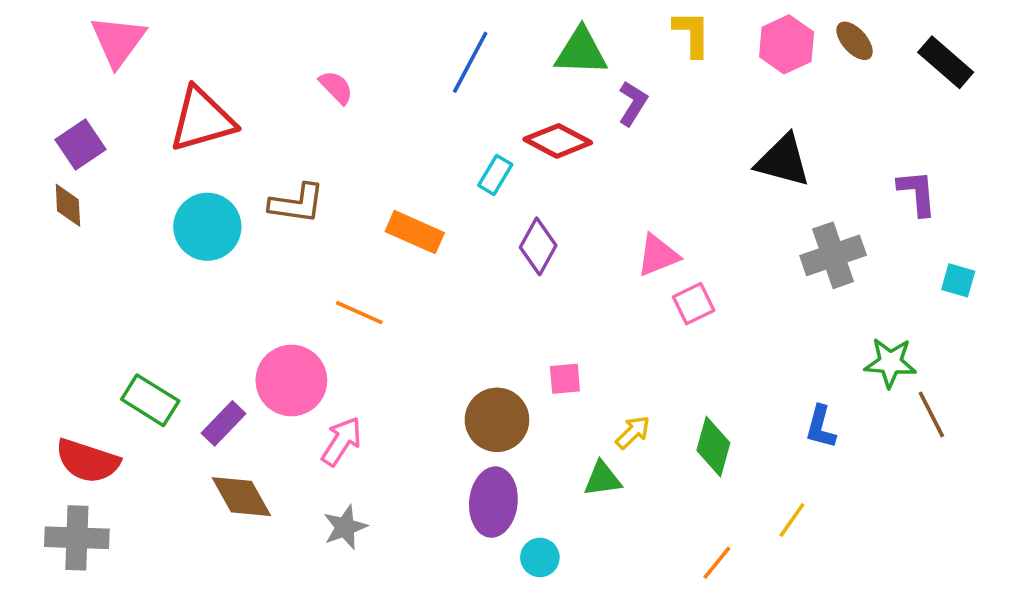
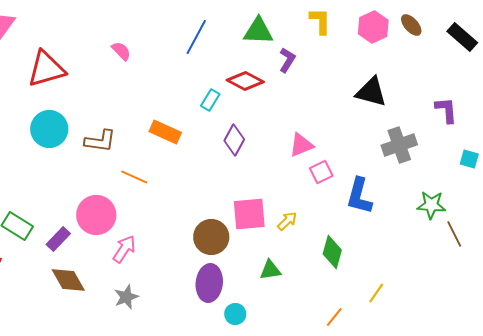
brown L-shape: (297, 204) -> (100, 141), moved
pink square: (565, 379) -> (249, 214), size x1.8
blue L-shape: (821, 427) -> (359, 196), moved, size x1.5
yellow arrow: (633, 432) -> (287, 221), moved

